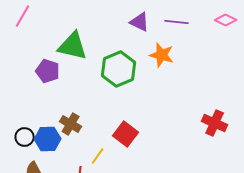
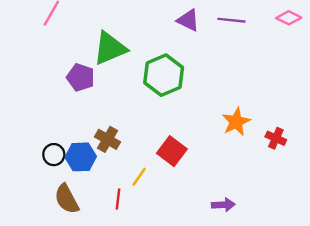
green triangle: (73, 46) -> (110, 48), turned -36
orange star: (162, 55) -> (236, 122), moved, turned 30
red cross: (215, 123) -> (276, 138), size x0.7

